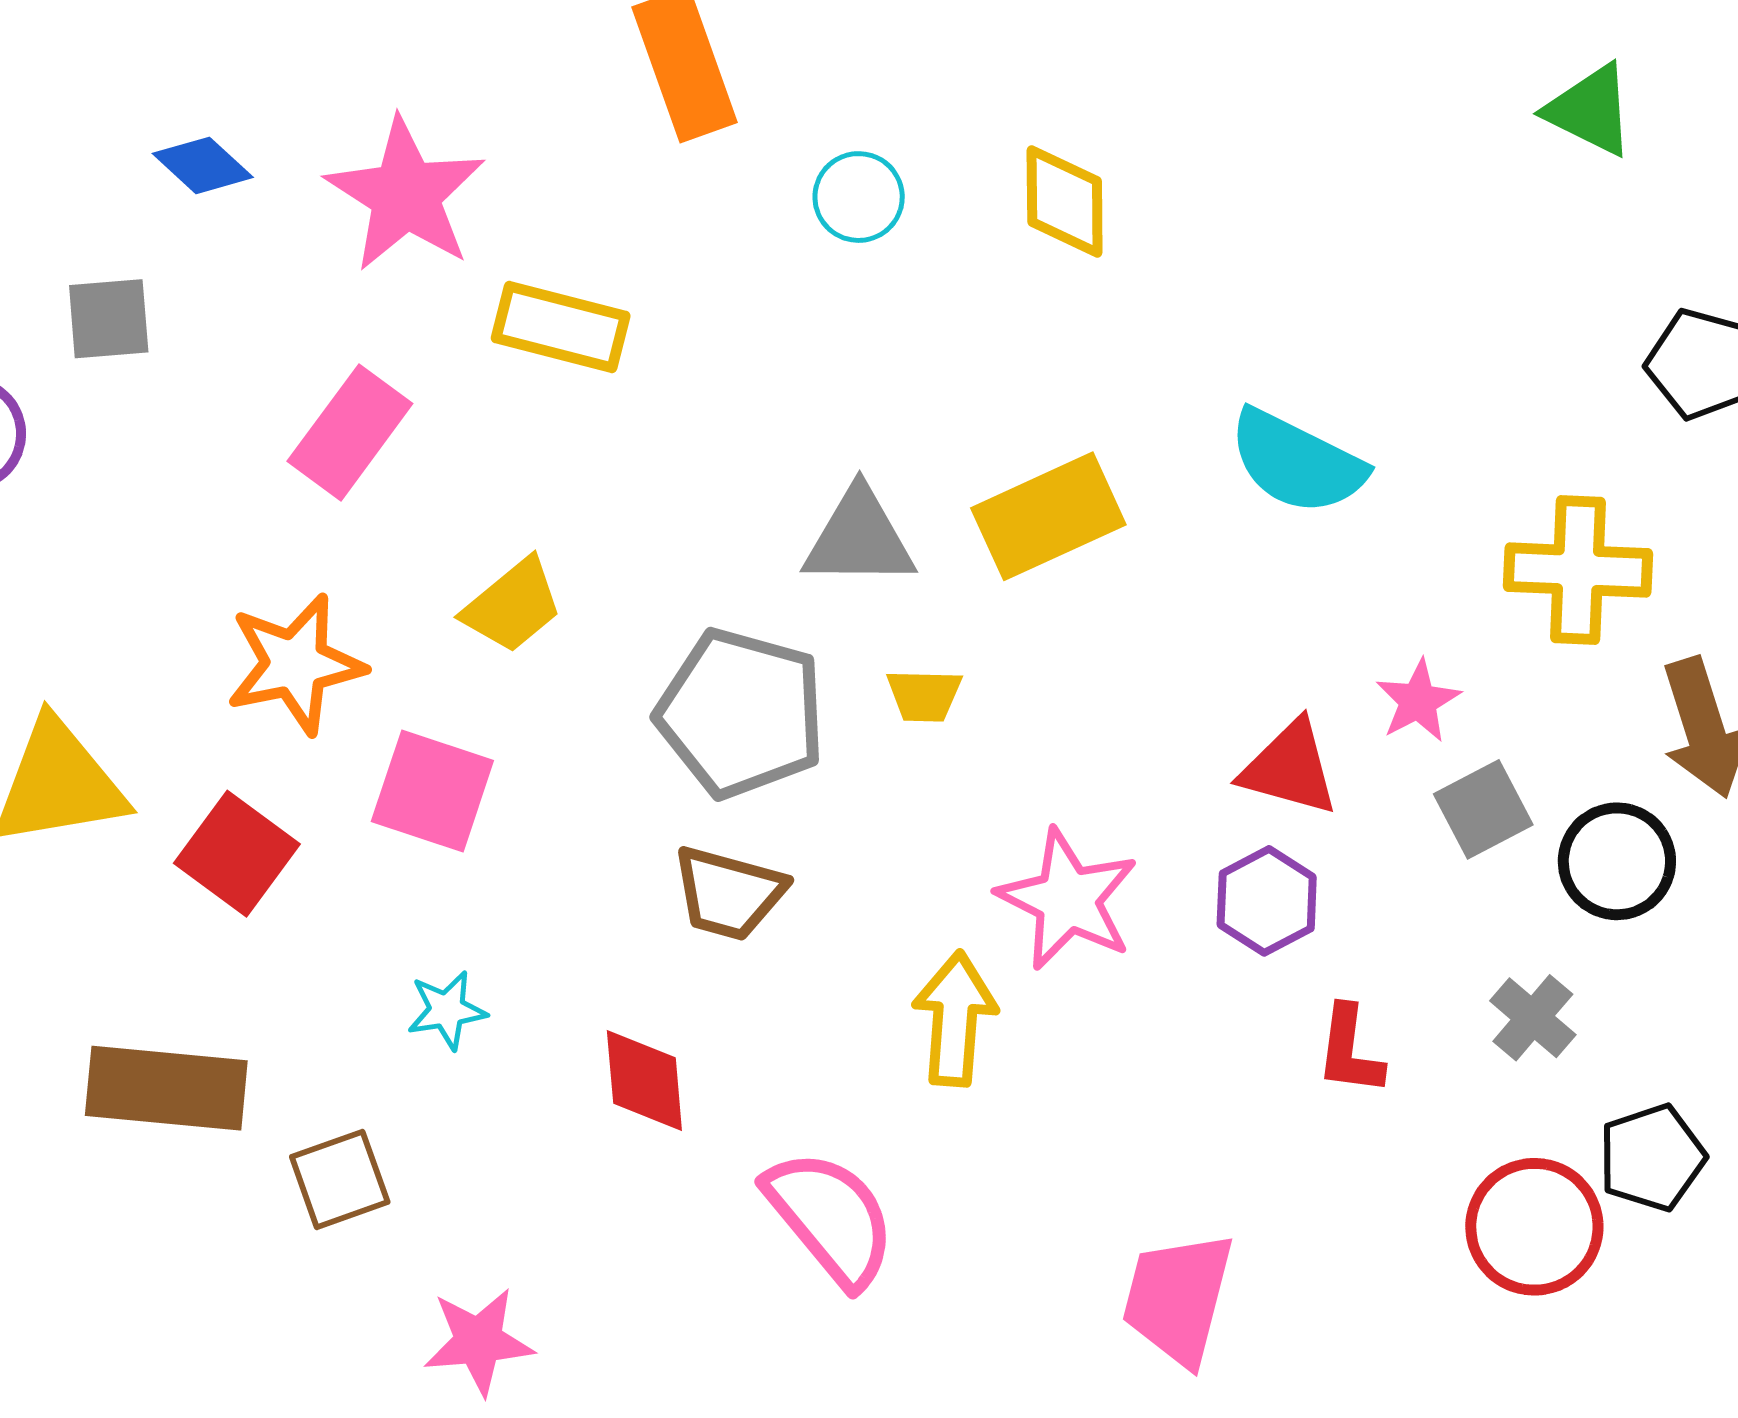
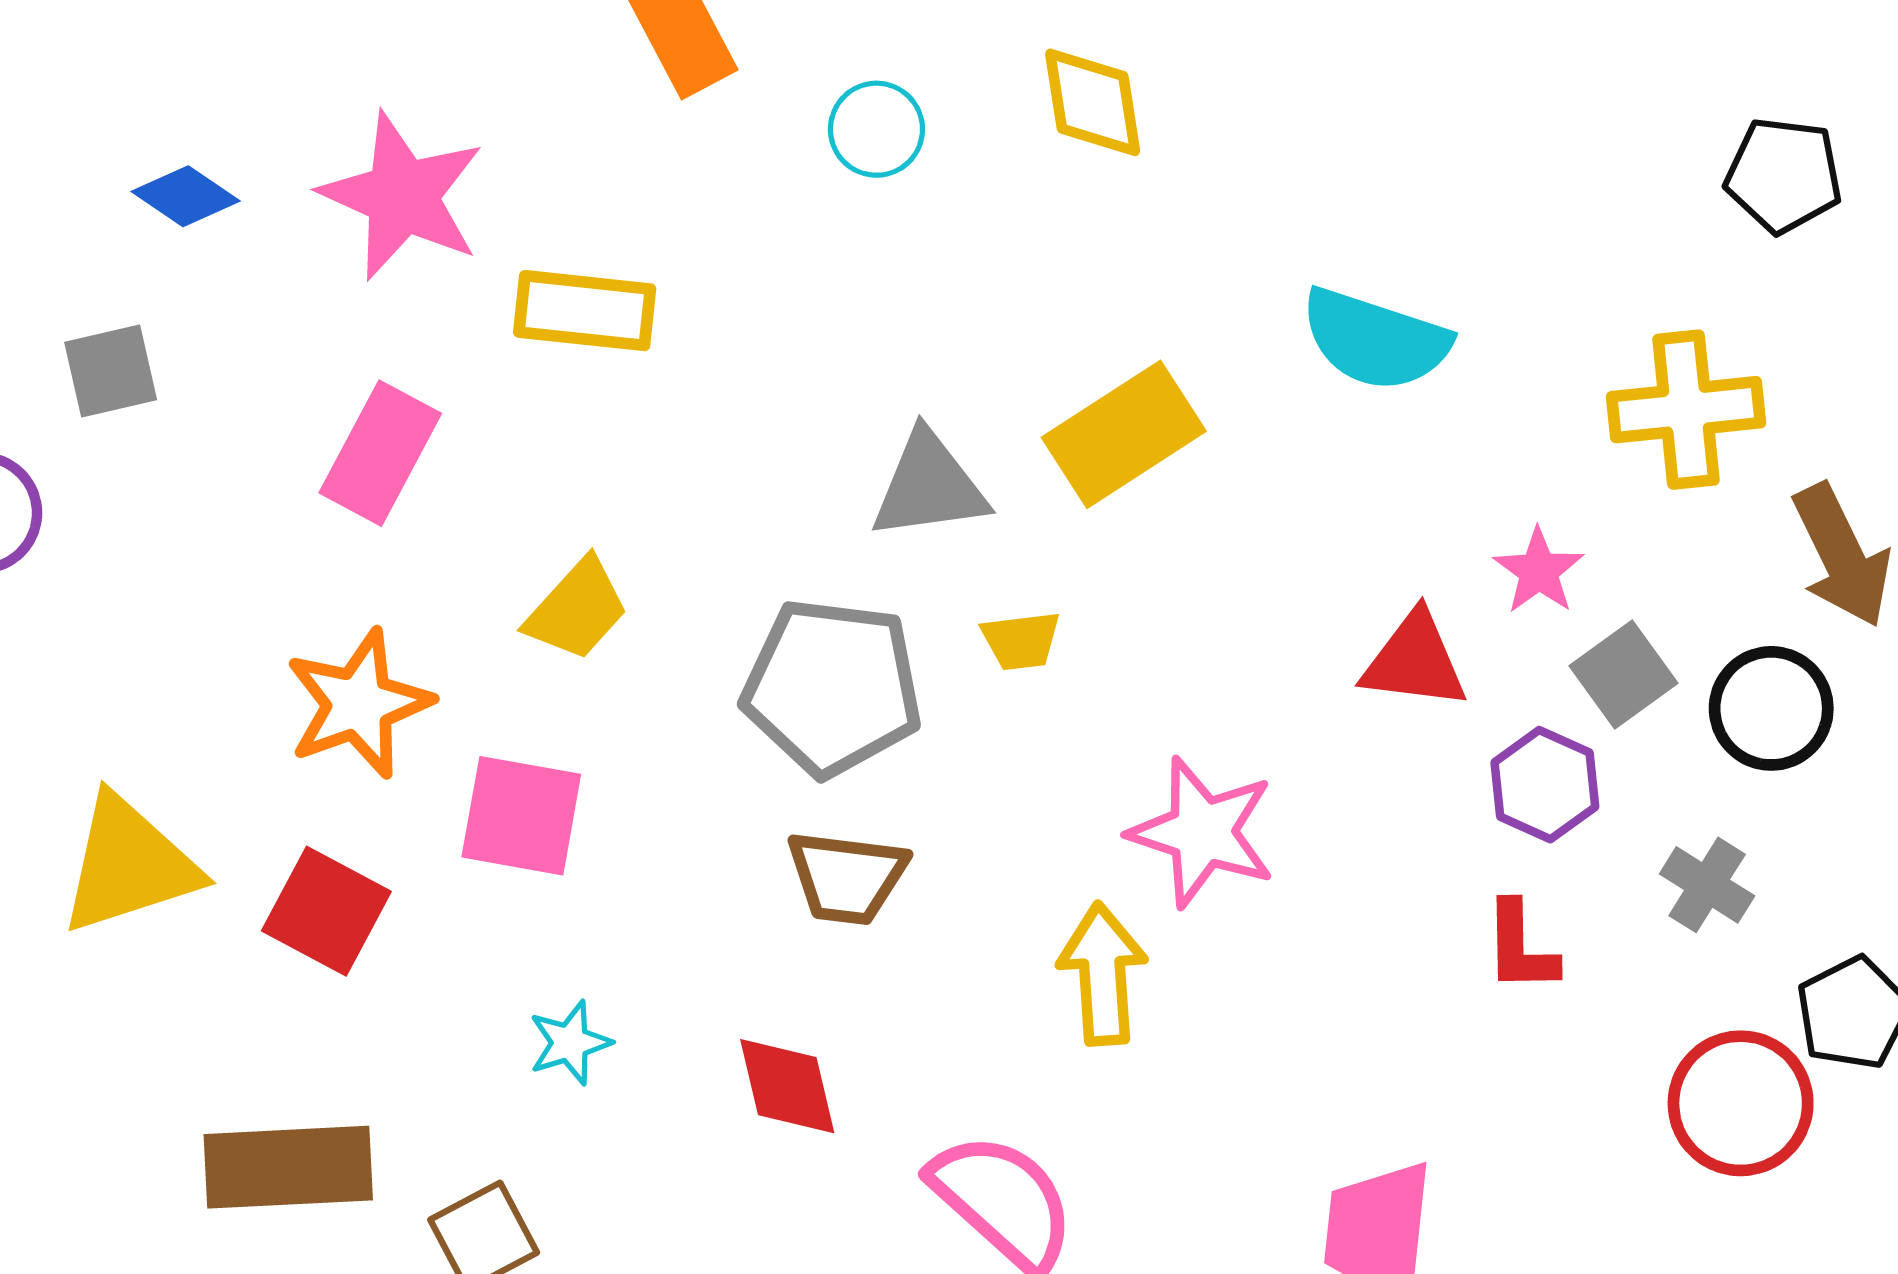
purple hexagon: (1267, 901) -> (1545, 785), moved

